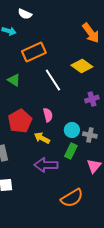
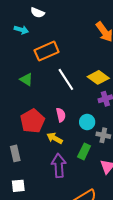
yellow diamond: (82, 66) -> (98, 77), moved
cyan circle: (72, 130) -> (87, 122), moved
purple arrow: (46, 165) -> (59, 166), turned 85

